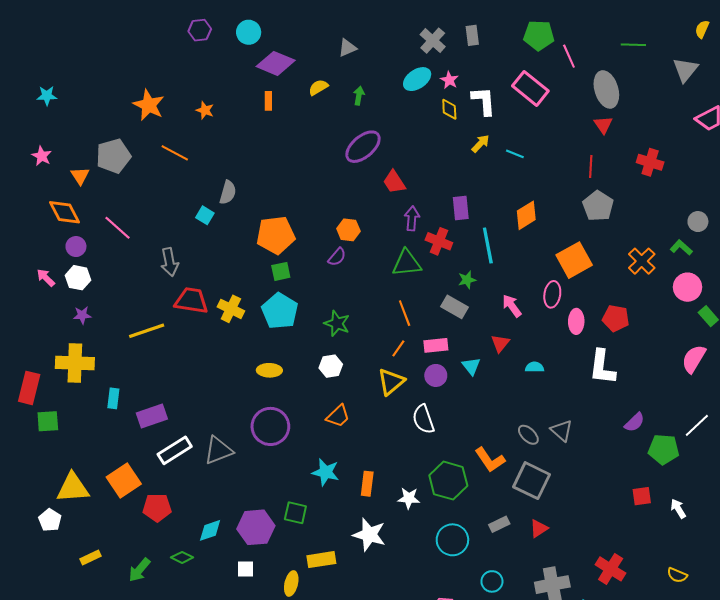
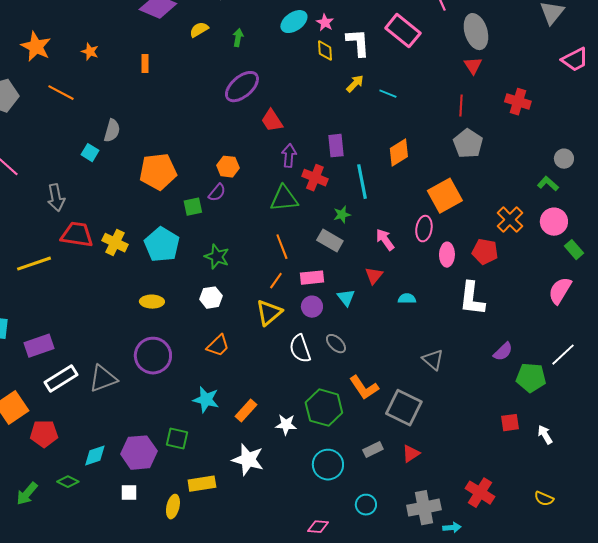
orange rectangle: (268, 101) -> (145, 64), moved
orange cross: (642, 261) -> (510, 220), moved
green square: (281, 271) -> (193, 207), moved
gray ellipse: (528, 435) -> (336, 344), moved
orange rectangle: (367, 484) -> (246, 411), turned 35

